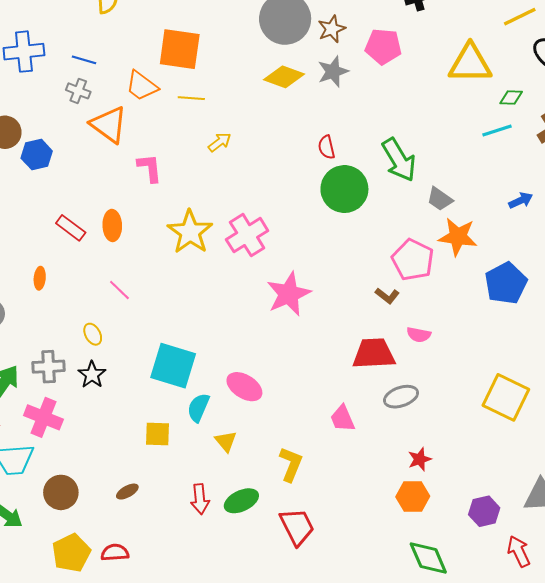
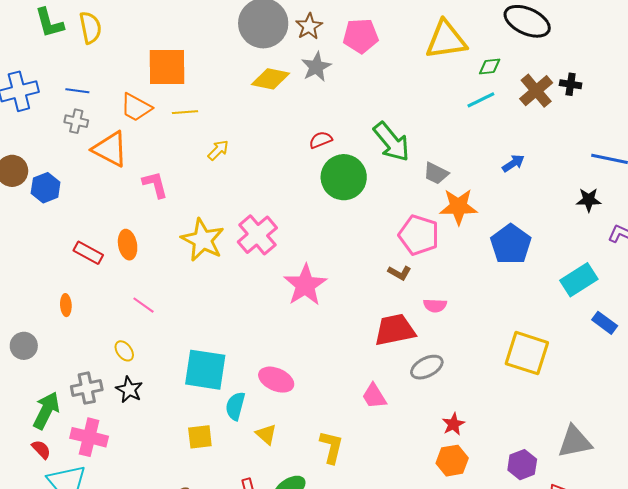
red semicircle: (326, 147) -> (321, 140), turned 90

